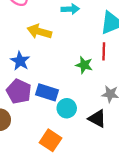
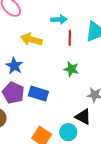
red line: (104, 51) -> (70, 38), moved
cyan circle: (67, 108) -> (68, 132), moved

